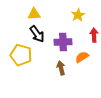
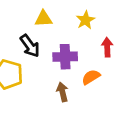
yellow triangle: (34, 14) -> (43, 19), moved

